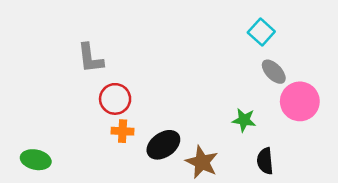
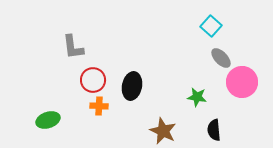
black ellipse: (163, 145) -> (132, 86), moved, turned -44
green ellipse: (36, 160) -> (48, 120), moved, turned -30

